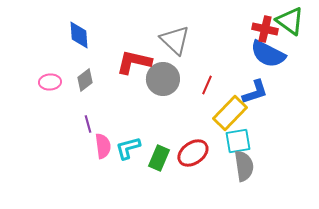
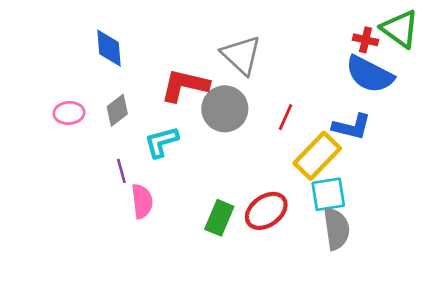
red cross: (265, 29) -> (365, 40), size x0.7
blue L-shape: (255, 92) -> (352, 127), turned 32
cyan L-shape: (128, 148) -> (161, 142), moved

